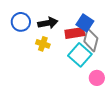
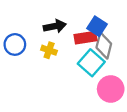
blue circle: (21, 22) -> (15, 44), moved
pink circle: (97, 78) -> (111, 89), size x1.5

